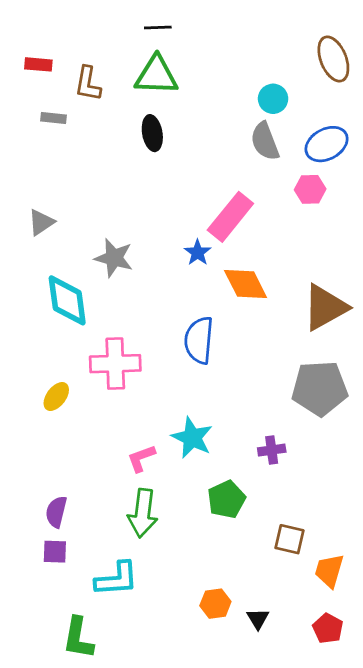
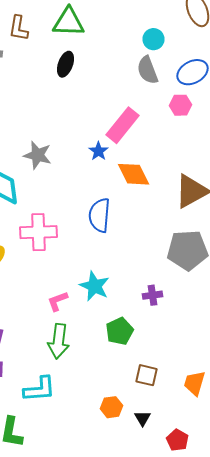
black ellipse: (152, 133) -> (66, 64), turned 30
brown square: (289, 539) -> (146, 375), moved
red pentagon: (328, 628) -> (178, 440), moved

